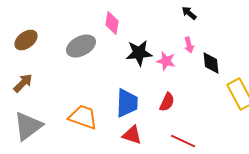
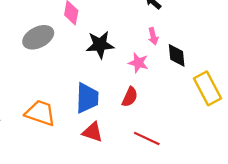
pink star: (166, 61) -> (138, 63), moved

